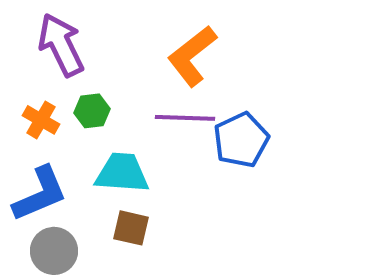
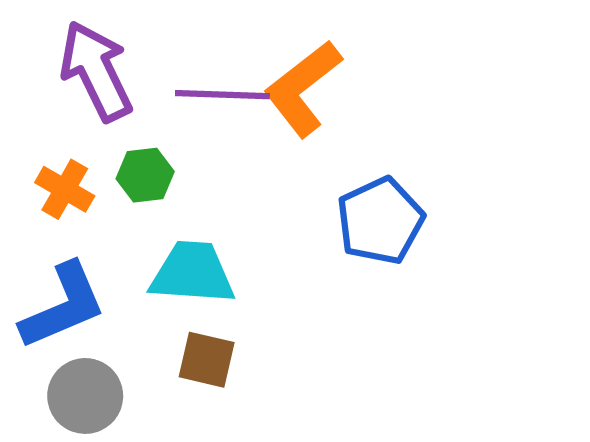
purple line: (185, 118) -> (222, 95), moved

